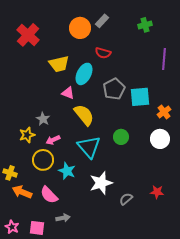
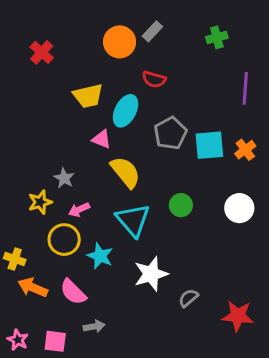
red cross: (28, 35) -> (42, 52), size x0.7
orange cross: (164, 112) -> (245, 150), moved
red star: (157, 192) -> (238, 316), moved, size x1.5

